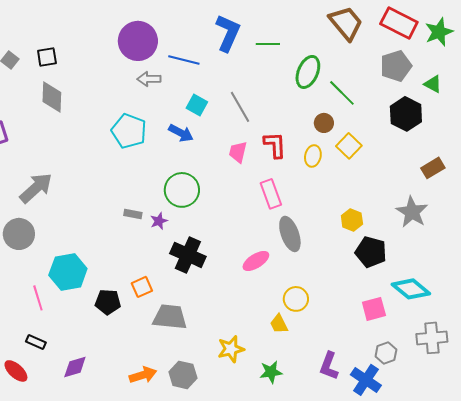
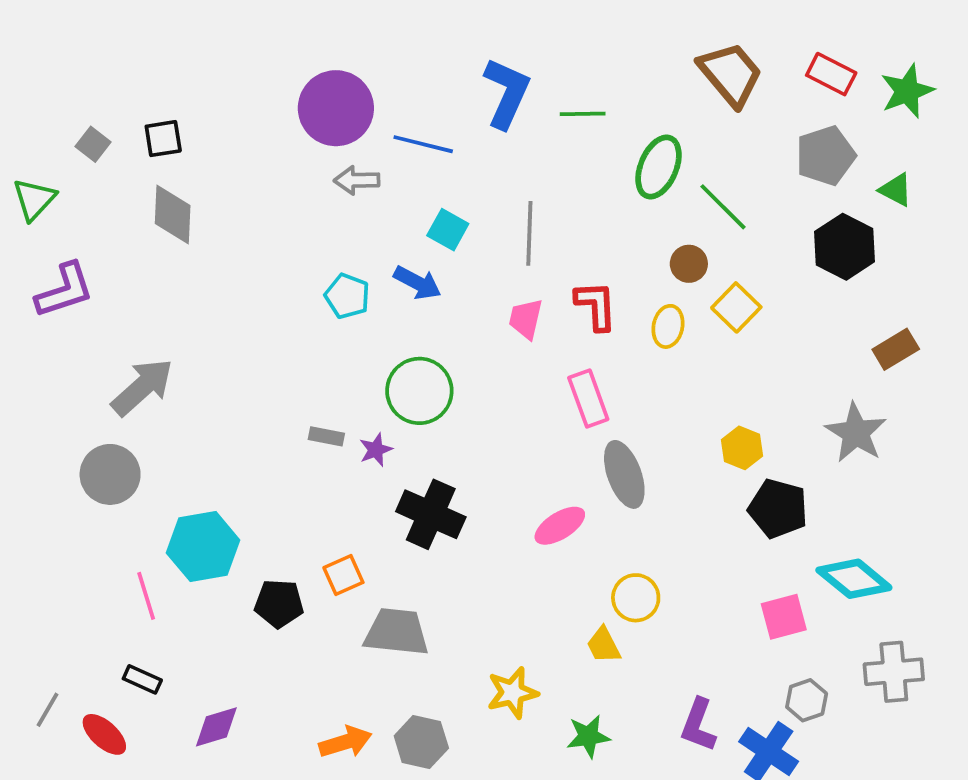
red rectangle: (399, 23) -> (831, 74), size x0.7
gray line: (240, 107) -> (529, 233), turned 32
cyan pentagon: (129, 131) -> (347, 296), moved, size x0.7

